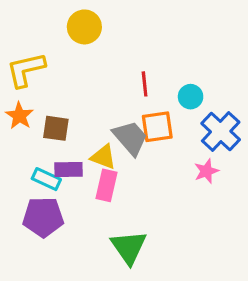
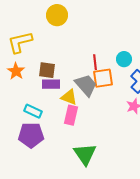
red line: (145, 84) -> (95, 62), moved
brown square: (56, 128) -> (47, 70), moved
purple rectangle: (69, 170) -> (51, 84), moved

